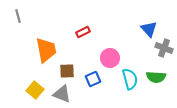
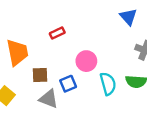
blue triangle: (149, 29) -> (128, 17), moved
gray triangle: (62, 94) -> (49, 99), moved

